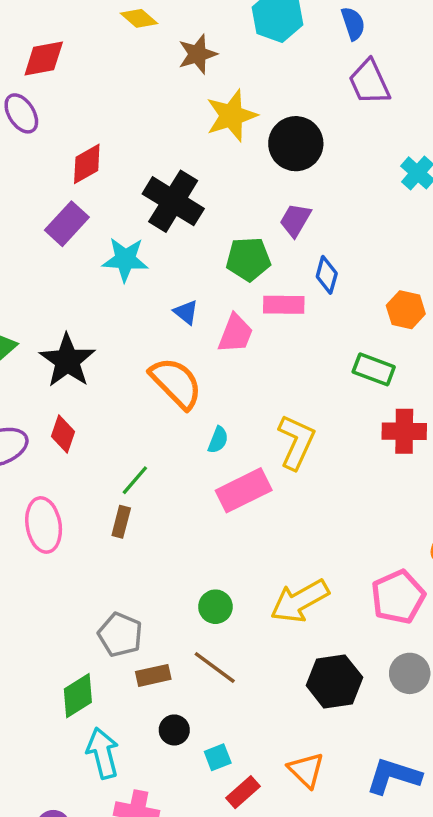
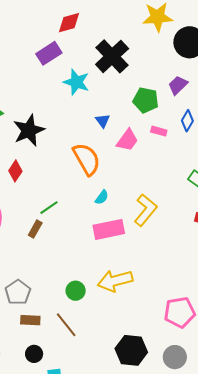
pink rectangle: (284, 305) -> (159, 131), size x0.7
yellow arrow: (300, 601) -> (115, 281), moved

